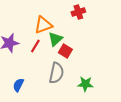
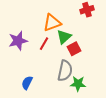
red square: (65, 51) -> (74, 49), turned 32
green star: (85, 84) -> (78, 84), moved

